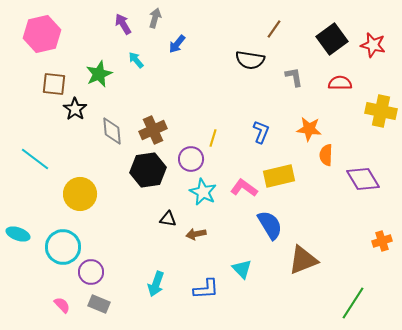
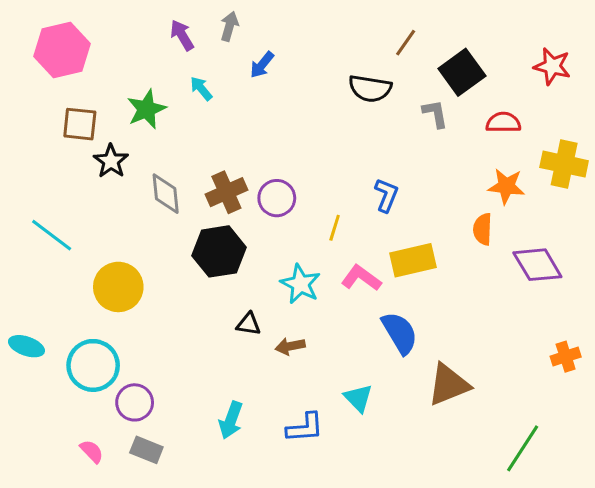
black square: (332, 39) -> (462, 72), moved
orange star: (309, 129) -> (506, 186), moved
yellow line: (213, 138) -> (335, 228), moved
purple circle: (191, 159) -> (277, 198), moved

